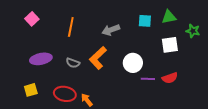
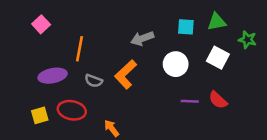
orange line: (71, 27) -> (79, 49), moved
white square: (170, 45) -> (218, 58), turned 36
white circle: (133, 63) -> (176, 64), moved
red semicircle: (170, 78) -> (218, 100), turned 63
red ellipse: (65, 94) -> (72, 110), moved

